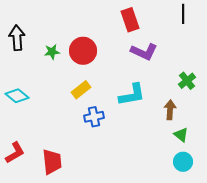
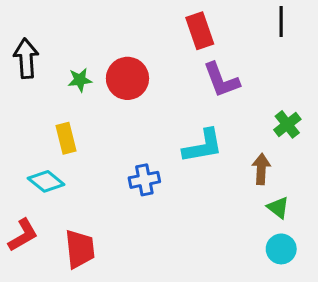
purple L-shape: (144, 52) -> (221, 80), turned 44
yellow rectangle: (81, 90) -> (66, 138), moved, turned -66
cyan diamond: (17, 96) -> (46, 181), moved

